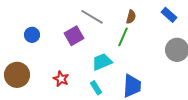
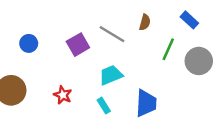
gray line: (92, 17) -> (112, 34), moved
green line: (123, 37) -> (168, 49), moved

